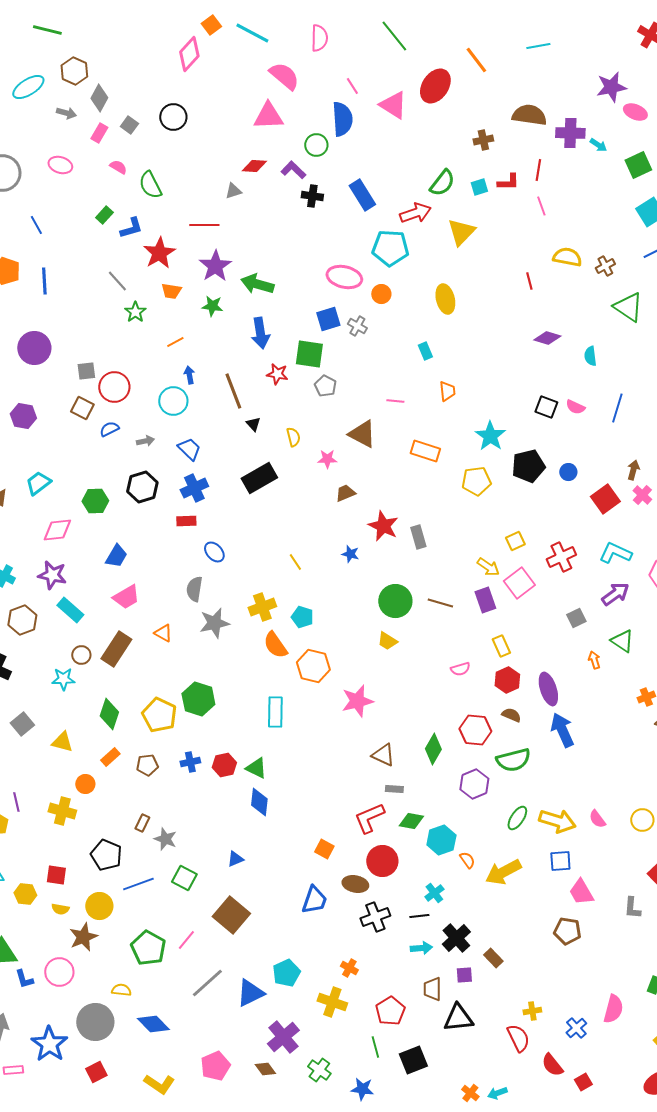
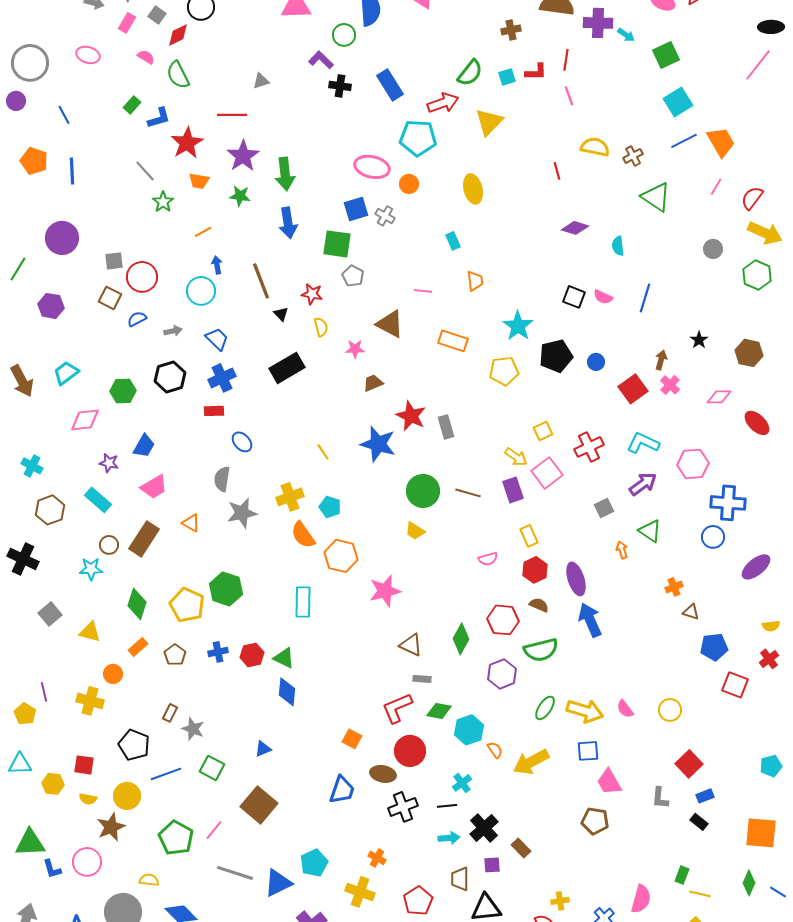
red diamond: (254, 166) -> (178, 35), moved, turned -30
green arrow: (257, 284) -> (285, 174), turned -112
red star: (277, 374) -> (312, 294), moved
blue star: (350, 554) -> (378, 444), size x2.0
purple star: (52, 575) -> (109, 463), moved, size x0.7
brown pentagon: (147, 765) -> (175, 655), turned -30
gray line: (207, 983) -> (235, 873), turned 60

